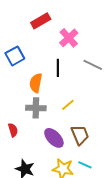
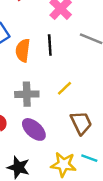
orange semicircle: (36, 83) -> (23, 50), moved
purple ellipse: (54, 138) -> (34, 129), moved

